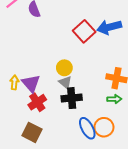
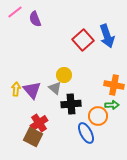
blue arrow: (109, 27) -> (107, 36), turned -95
gray triangle: (65, 82) -> (55, 88), moved
red cross: (37, 102) -> (39, 123), moved
orange circle: (104, 127) -> (98, 116), moved

